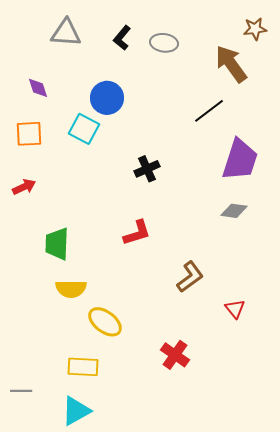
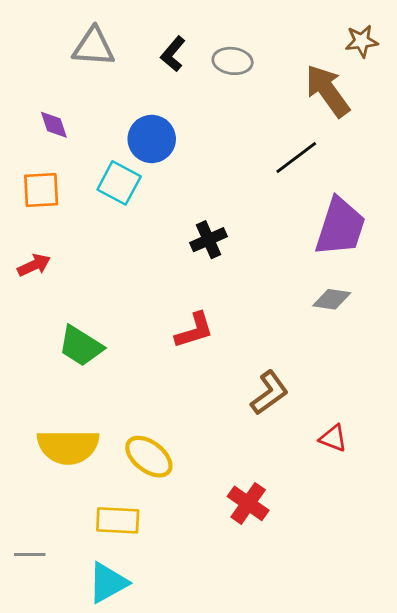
green trapezoid: (57, 244) -> (81, 346), turned -60
yellow semicircle: (71, 289) -> (68, 447), moved, size x1.4
red triangle: (235, 309) -> (333, 438), turned -30

